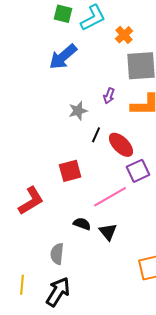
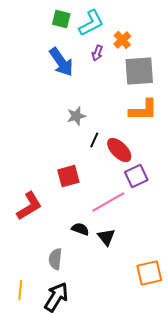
blue arrow: (63, 57) -> (61, 62), turned -84
purple arrow: (109, 96) -> (97, 53), moved

